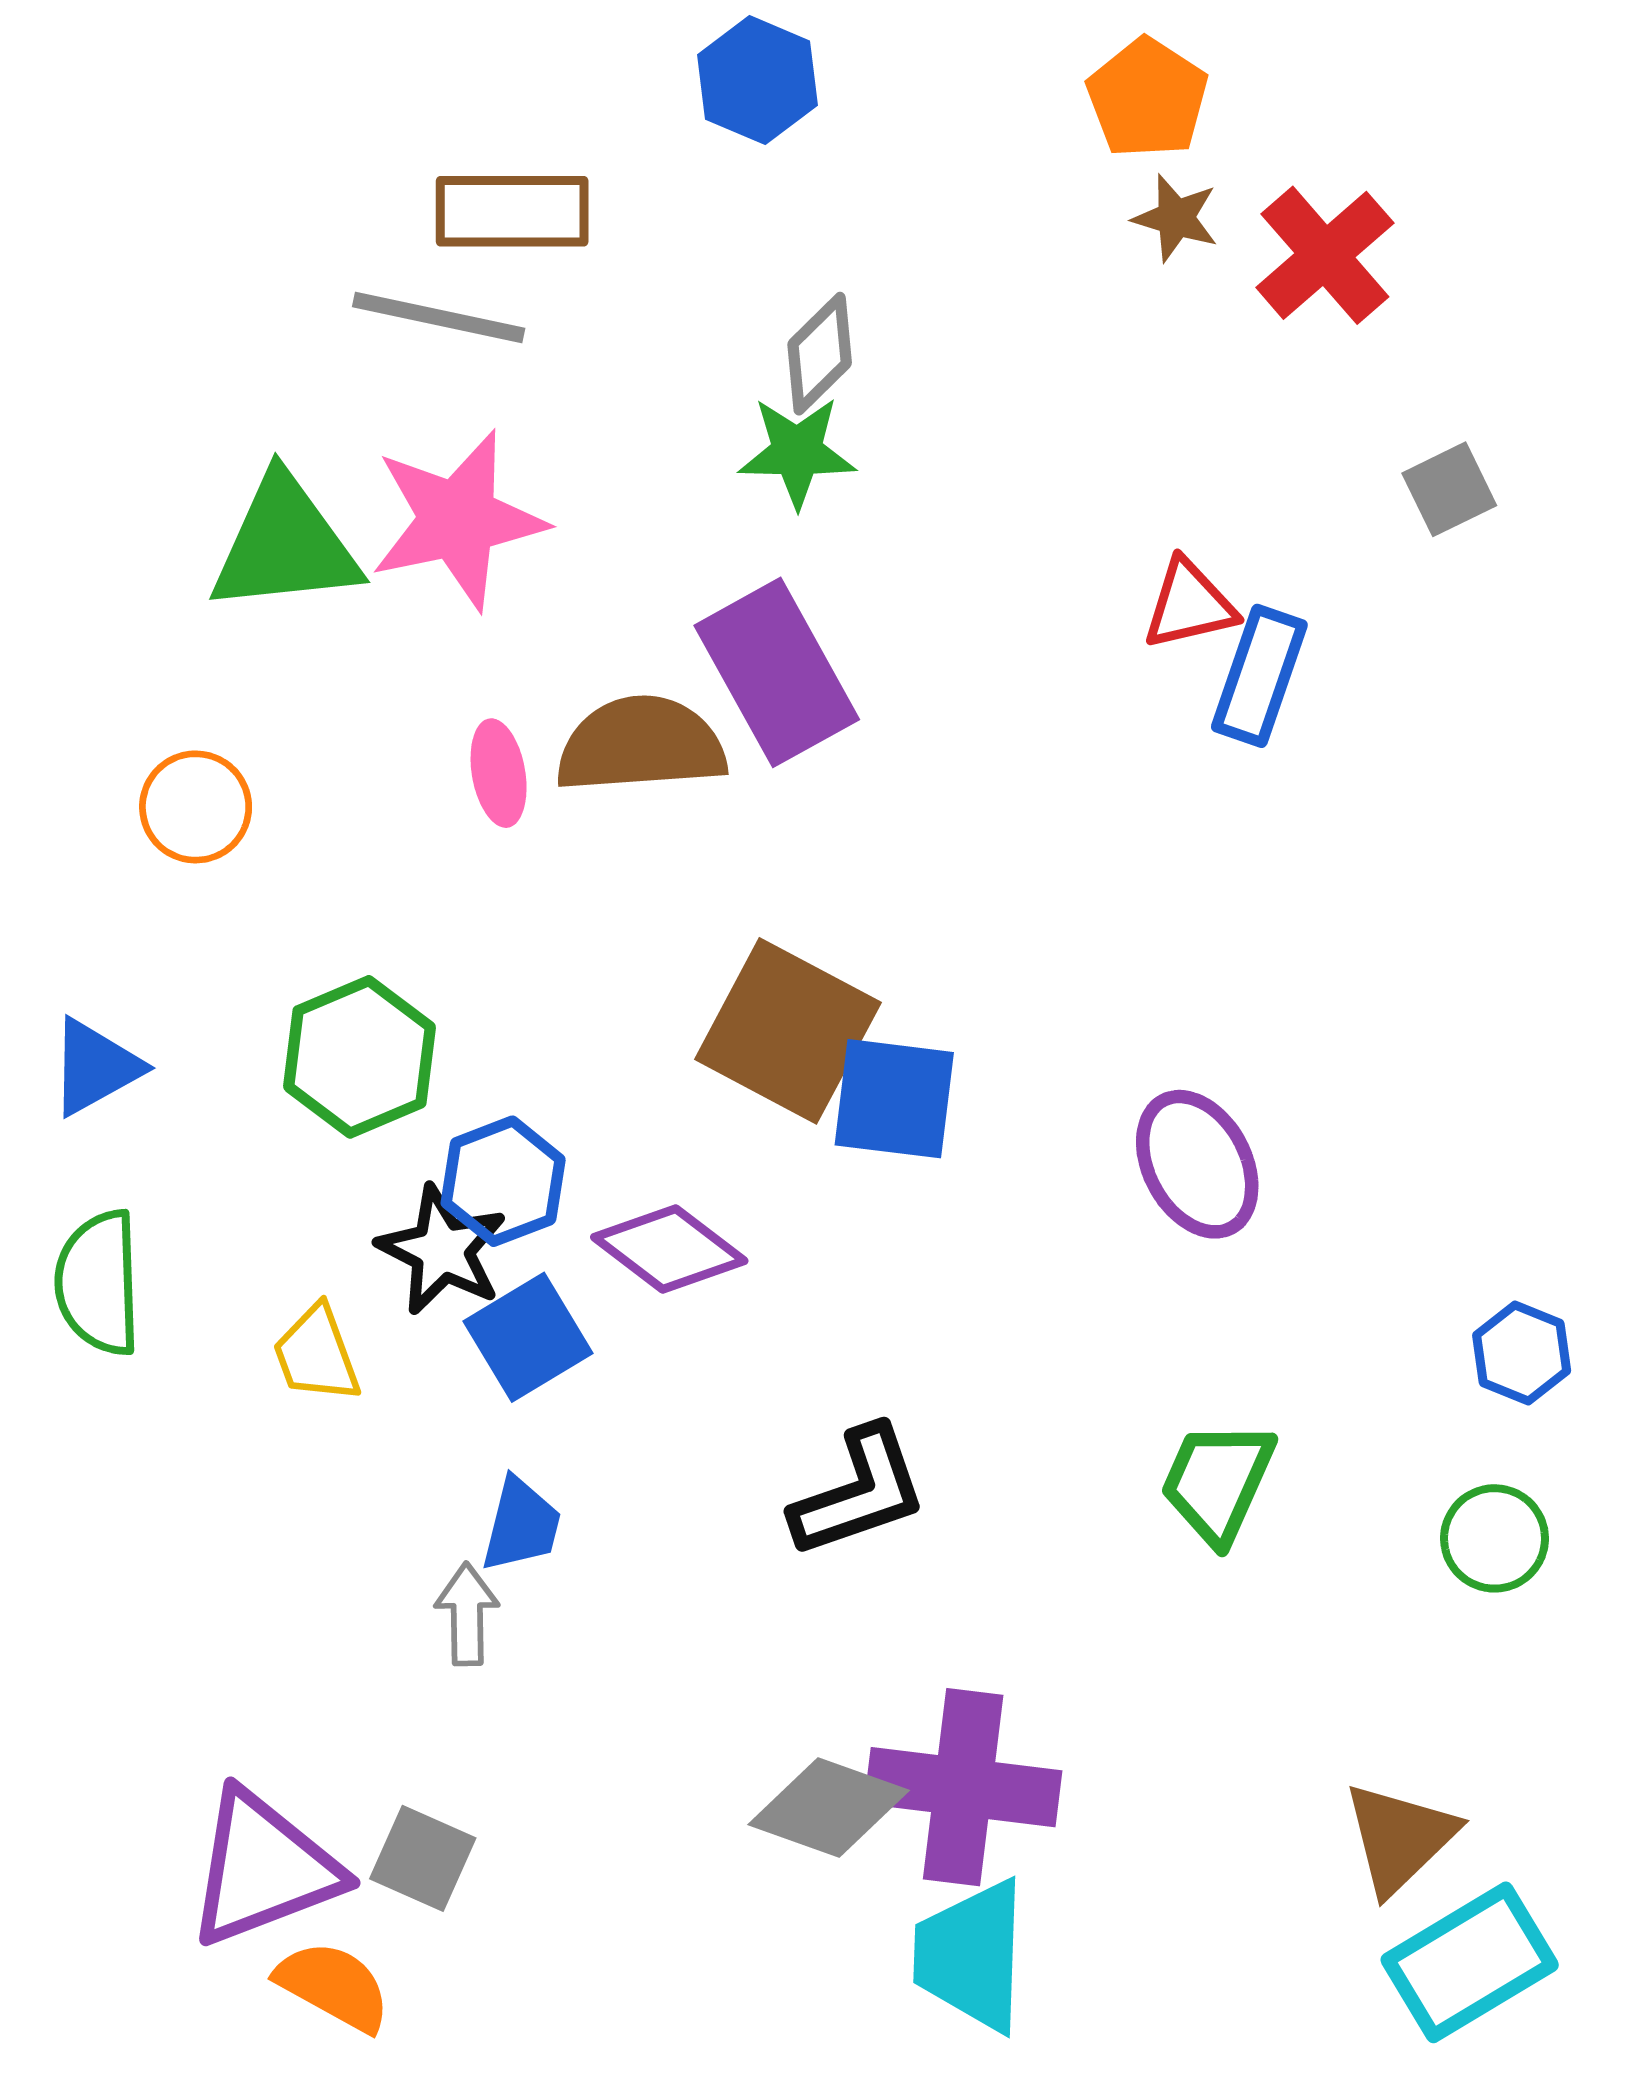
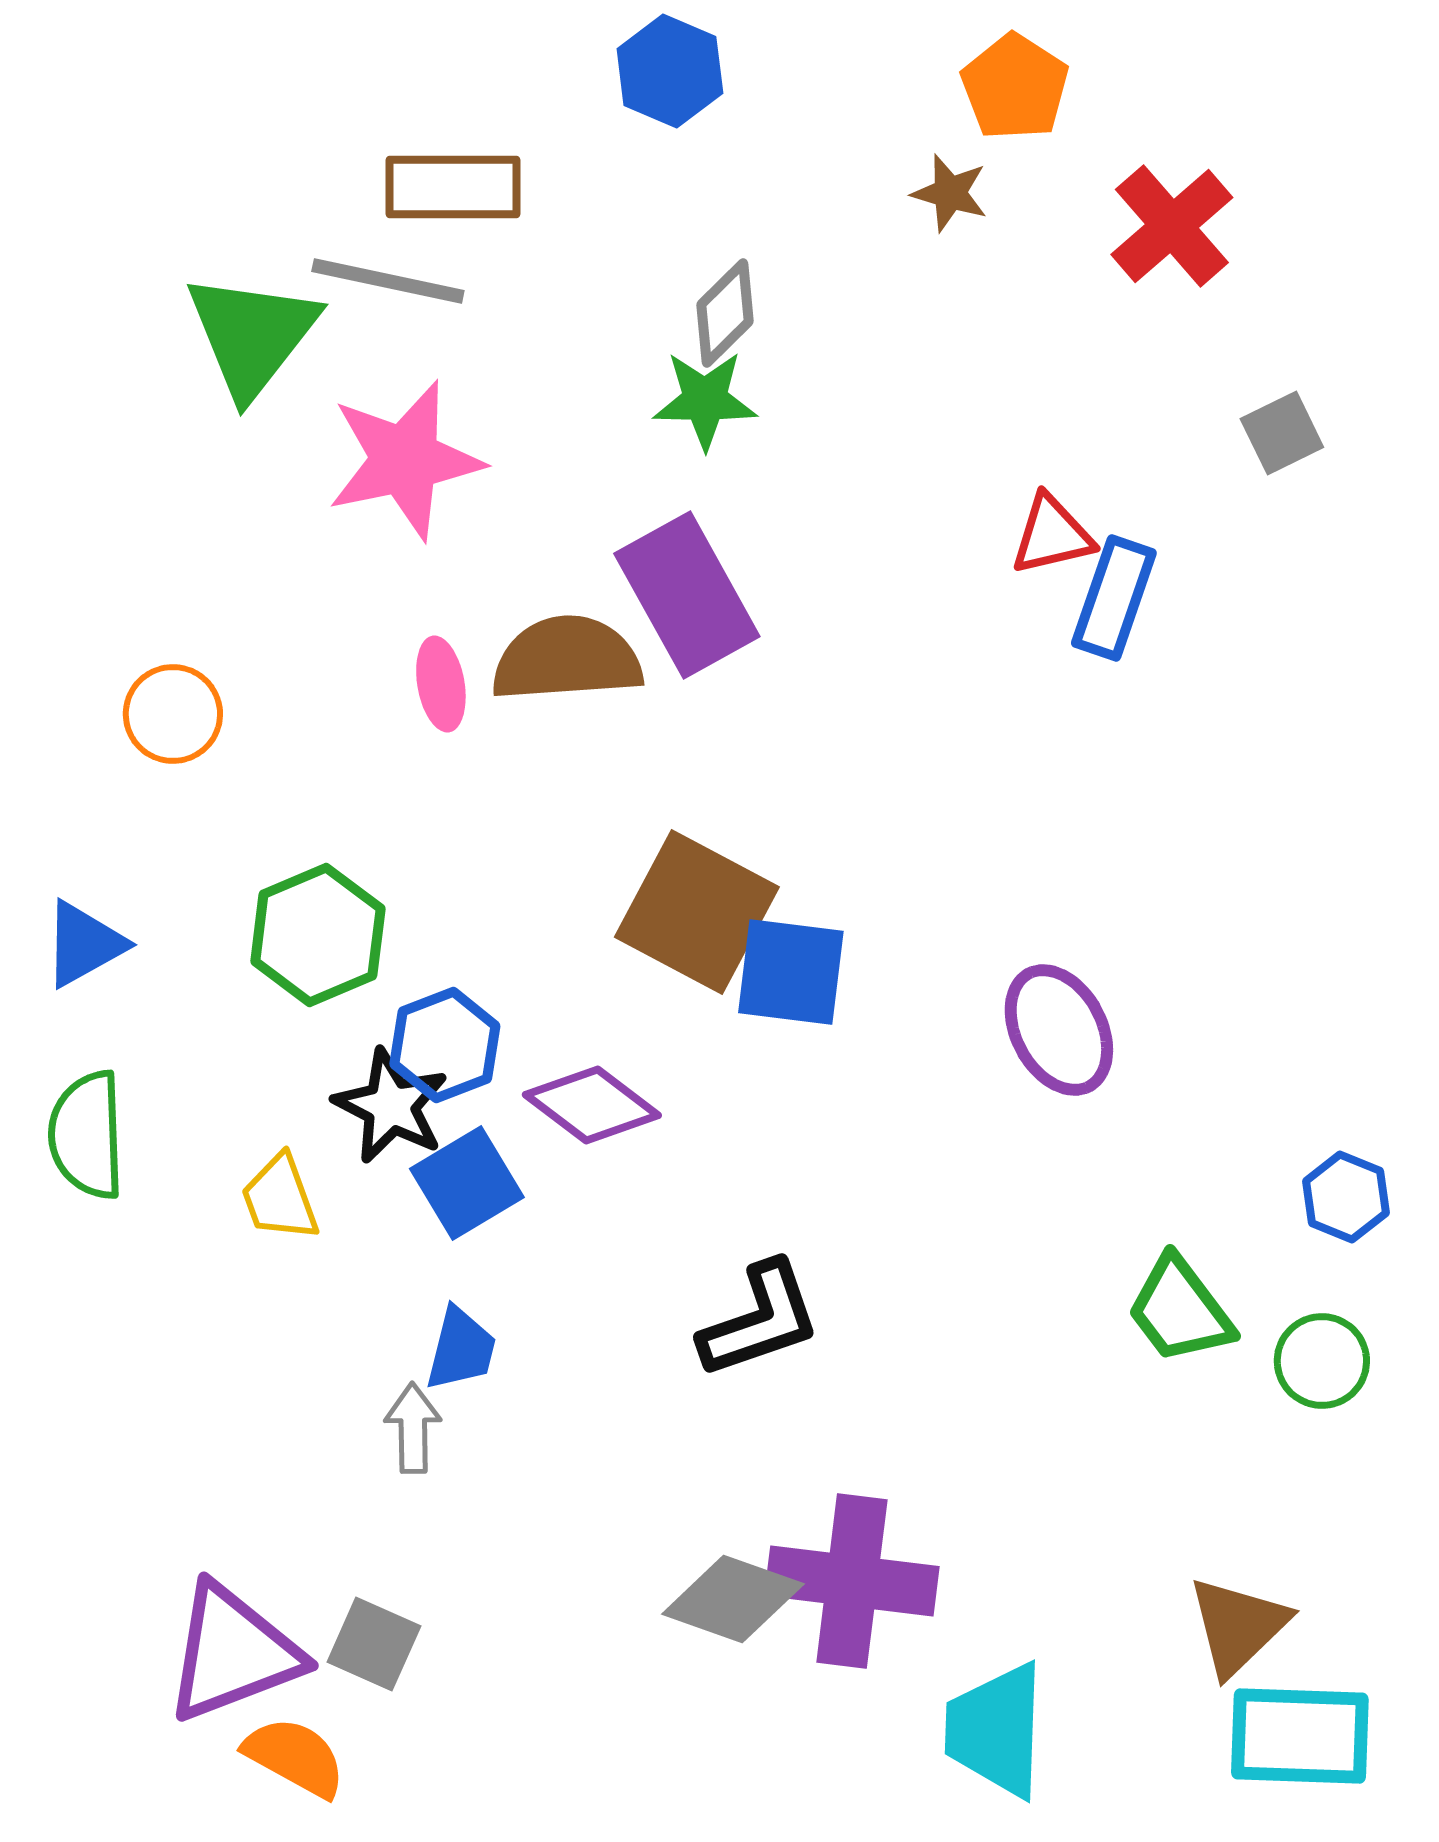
brown star: (1176, 218) -> (950, 193), moved
green triangle: (285, 545) -> (252, 335), moved, turned -46
green trapezoid: (1218, 1482) -> (1180, 1310), moved, turned -61
cyan trapezoid: (971, 1956) -> (996, 1730), moved
cyan rectangle: (1470, 1962) -> (1300, 1736), turned 33

